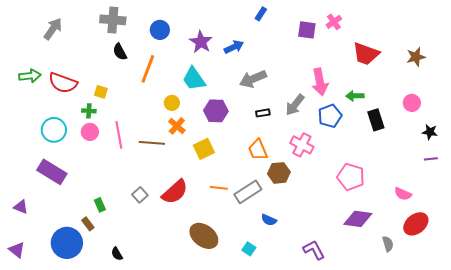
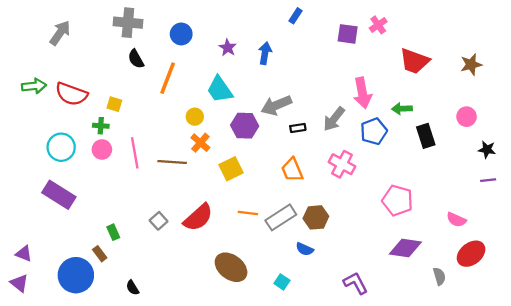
purple star: (201, 42) -> (228, 48), size x0.7
blue arrow: (234, 47) -> (265, 53), turned -54
gray arrow: (253, 79) -> (276, 105), moved
brown hexagon: (279, 173) -> (316, 217), moved
purple triangle: (21, 207) -> (24, 254), moved

